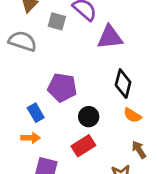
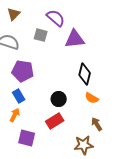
gray square: (57, 21) -> (41, 35), moved
purple pentagon: (62, 88) -> (23, 71), moved
orange arrow: (30, 138) -> (15, 115), turned -64

